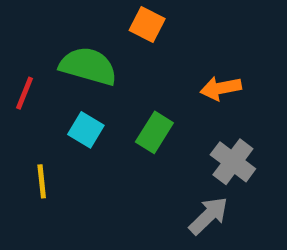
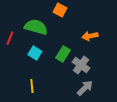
gray cross: (233, 162) -> (81, 65), moved
yellow line: (42, 181) -> (32, 86), moved

